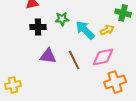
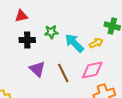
purple triangle: (48, 56) -> (37, 69), turned 36

